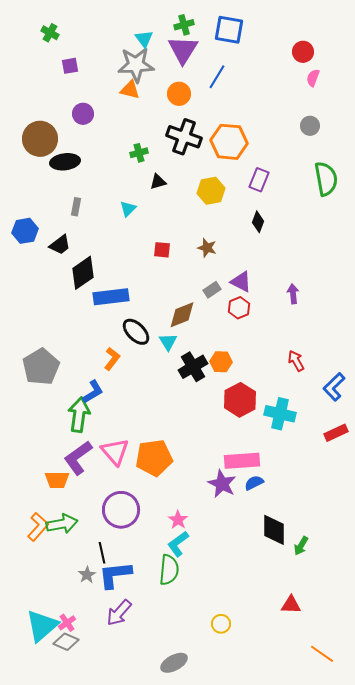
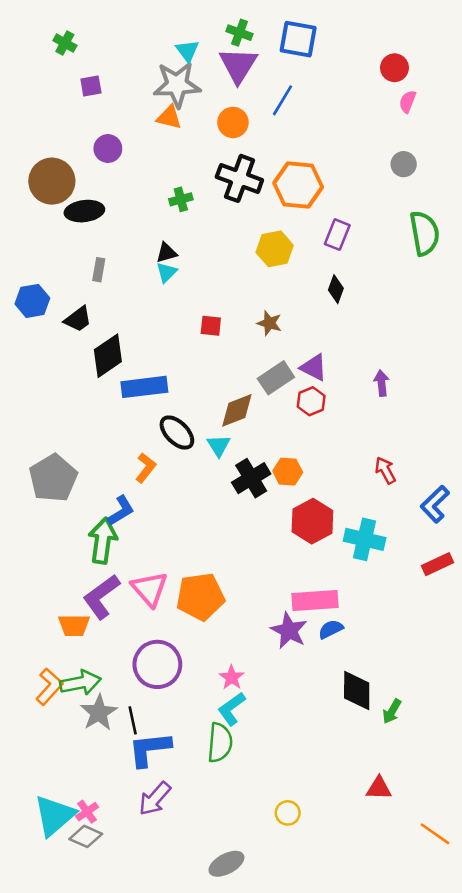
green cross: (184, 25) -> (239, 33), turned 36
black triangle: (158, 182) -> (167, 253), moved
gray rectangle: (212, 290) -> (276, 378), size x1.5
gray star: (87, 575) -> (99, 713), moved, size x1.6
orange line: (322, 654) -> (435, 834), moved

